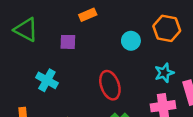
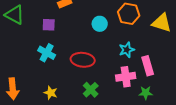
cyan cross: (47, 80) -> (47, 53), moved
red ellipse: (110, 85) -> (83, 60), turned -65

